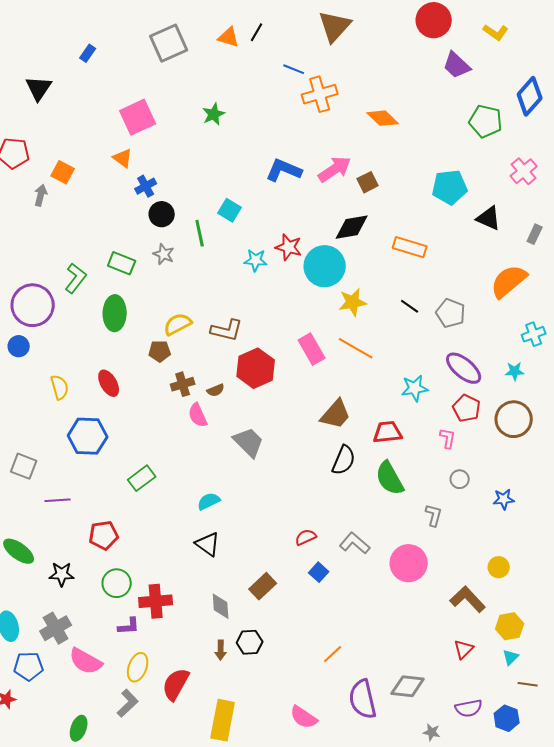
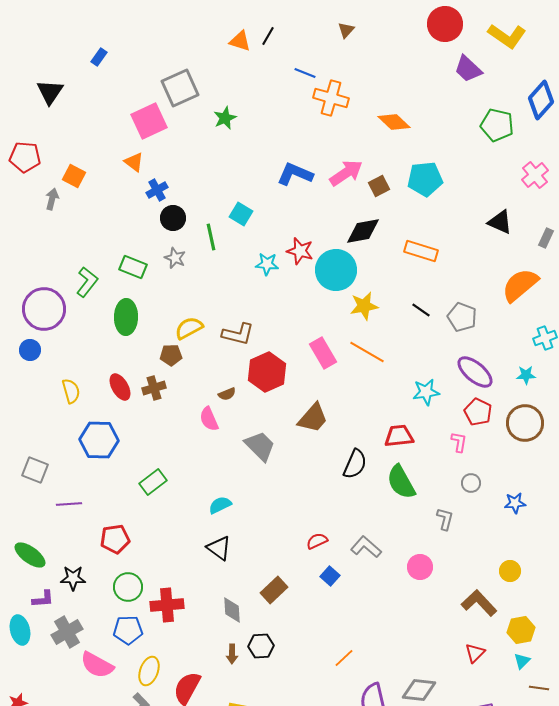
brown triangle: (335, 26) -> (346, 30), size x0.5
yellow L-shape: (496, 32) -> (507, 36), size x1.5
gray square: (169, 43) -> (180, 88), moved
orange cross: (320, 94) -> (331, 98), turned 32
cyan pentagon: (450, 187) -> (425, 179), moved
brown cross: (183, 384) -> (154, 388), moved
brown trapezoid: (336, 414) -> (313, 418), moved
pink circle: (409, 563) -> (420, 567), size x0.7
purple L-shape: (129, 626) -> (43, 599), moved
blue pentagon: (29, 666) -> (128, 630), moved

